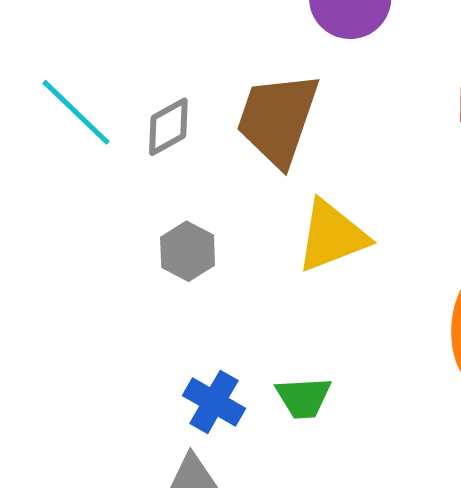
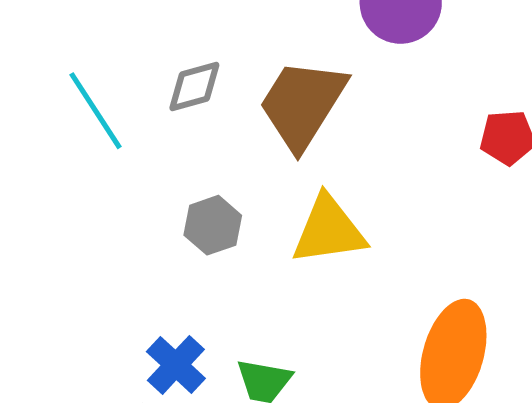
cyan line: (76, 112) -> (95, 111), moved
gray hexagon: (188, 251) -> (213, 225), moved

